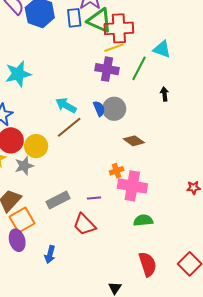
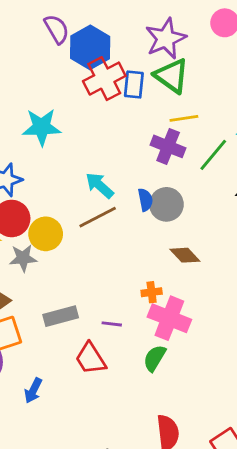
blue rectangle: (74, 18) -> (134, 85), moved
red cross: (119, 28) -> (104, 79), moved, turned -36
green semicircle: (143, 220) -> (155, 358), moved, turned -66

